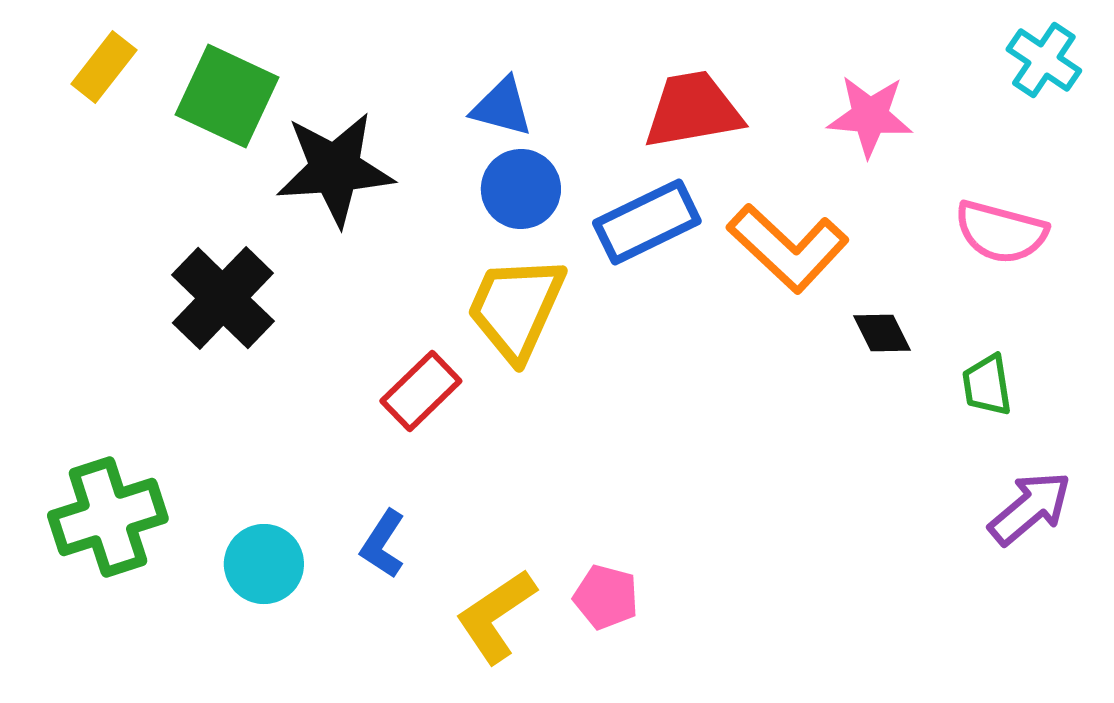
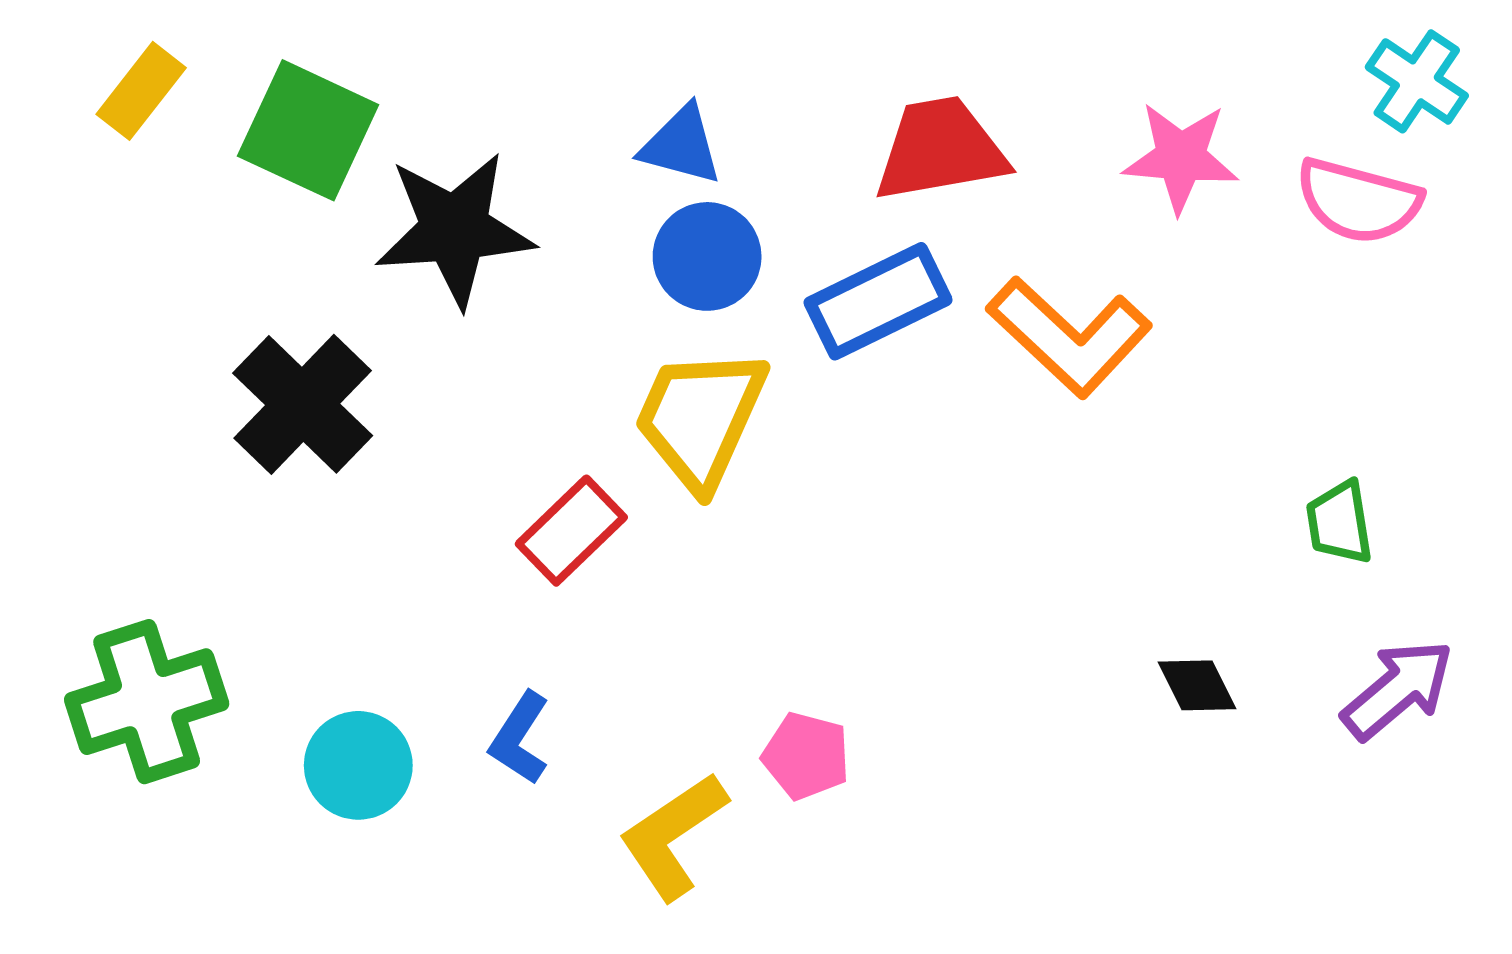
pink semicircle: (1001, 232) -> (1358, 201), moved
black diamond: (882, 333) -> (1197, 685), moved
pink pentagon: (606, 597) -> (806, 756), moved

